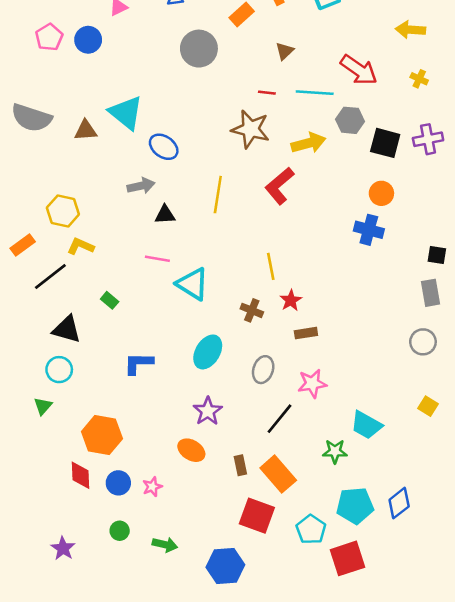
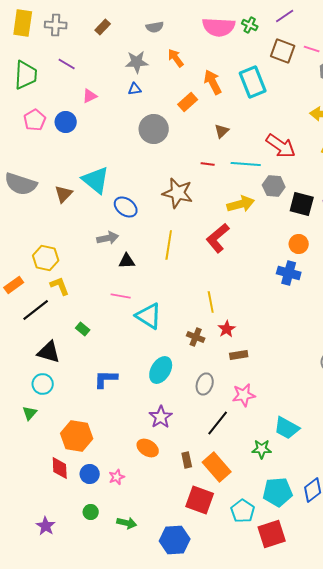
brown star: (251, 129) -> (178, 193), moved
brown triangle: (86, 130) -> (64, 194), turned -42
yellow L-shape: (81, 246) -> (60, 286), turned 45

